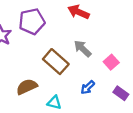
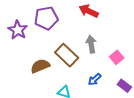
gray arrow: (83, 49) -> (91, 44), turned 36
brown semicircle: (27, 87) -> (40, 66), moved

